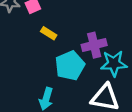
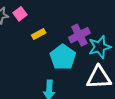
yellow rectangle: (49, 33) -> (39, 34), turned -48

